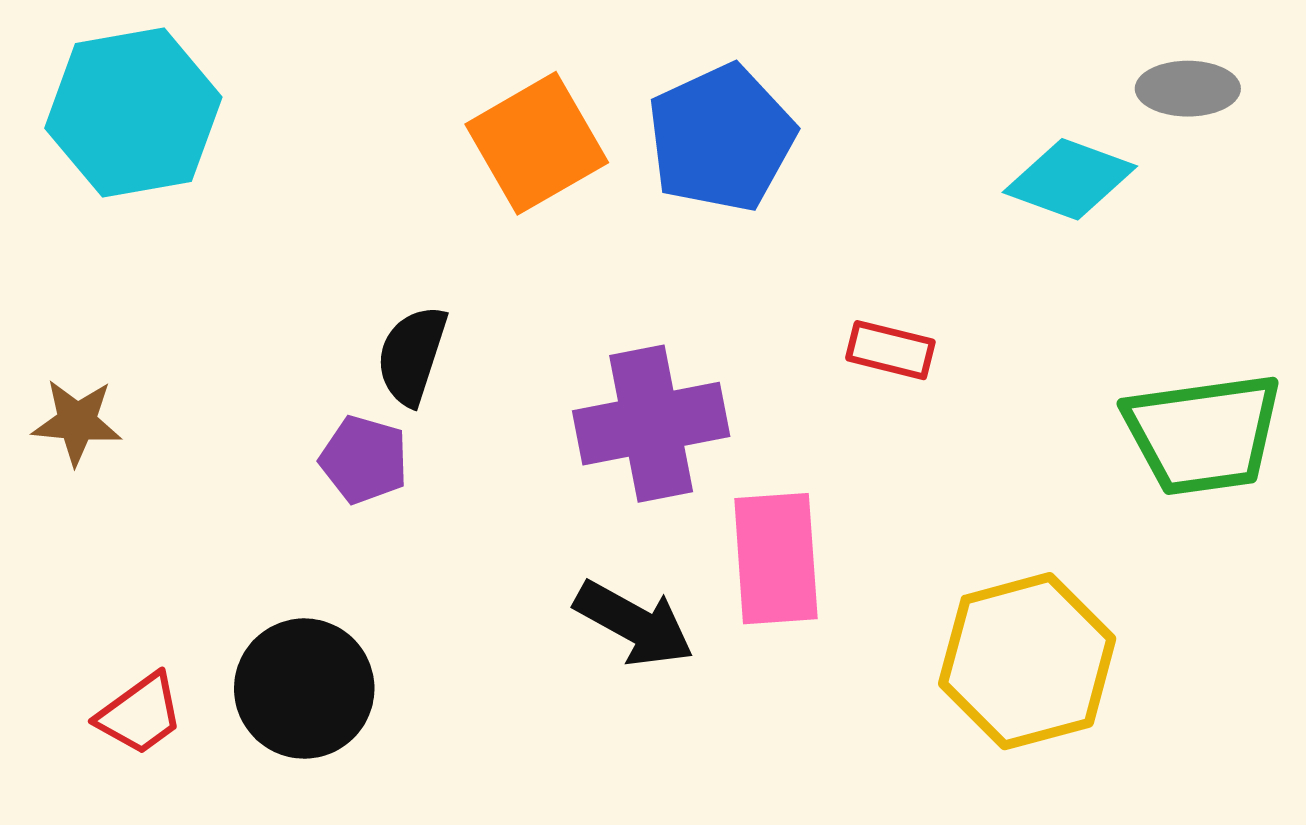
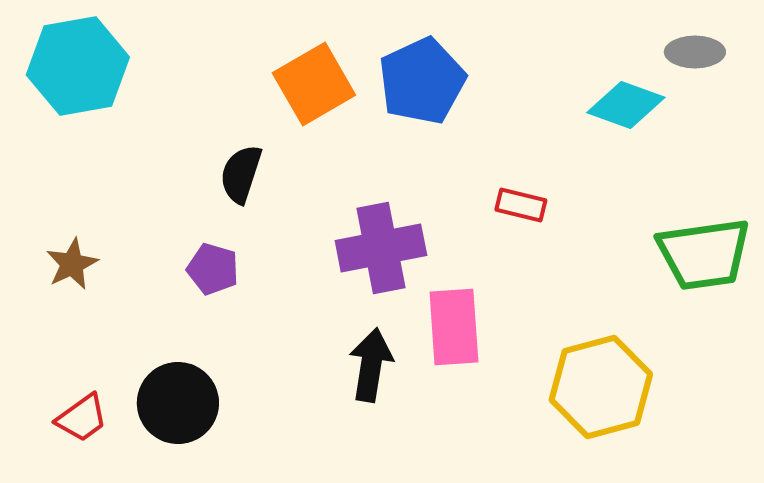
black semicircle: (412, 355) -> (241, 174), moved
brown star: (77, 422) -> (72, 264), moved, turned -30
black arrow: (634, 624) -> (371, 365), turned -110

